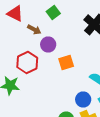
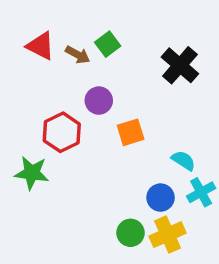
brown arrow: (34, 30) -> (78, 55), moved

